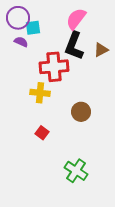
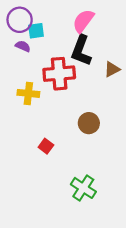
brown triangle: (101, 50) -> (112, 69), moved
yellow cross: (40, 93) -> (28, 93), moved

